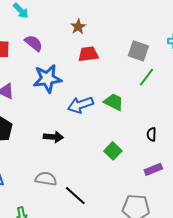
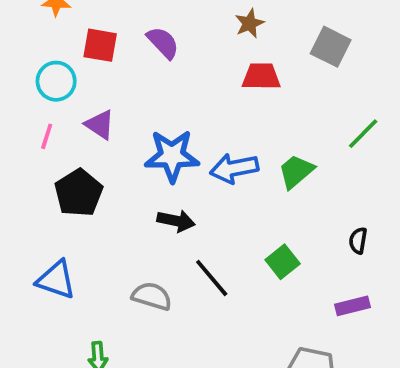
gray square: (138, 51) -> (331, 47), moved
blue star: (47, 79) -> (172, 156), moved
green trapezoid: (114, 102) -> (296, 171), turned -75
black line: (75, 196) -> (212, 278), moved

